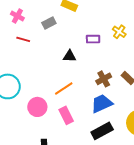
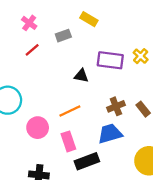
red line: (23, 39) -> (32, 50), turned -64
purple rectangle: (93, 39) -> (110, 60), size x1.6
black rectangle: (102, 131) -> (87, 161), moved

